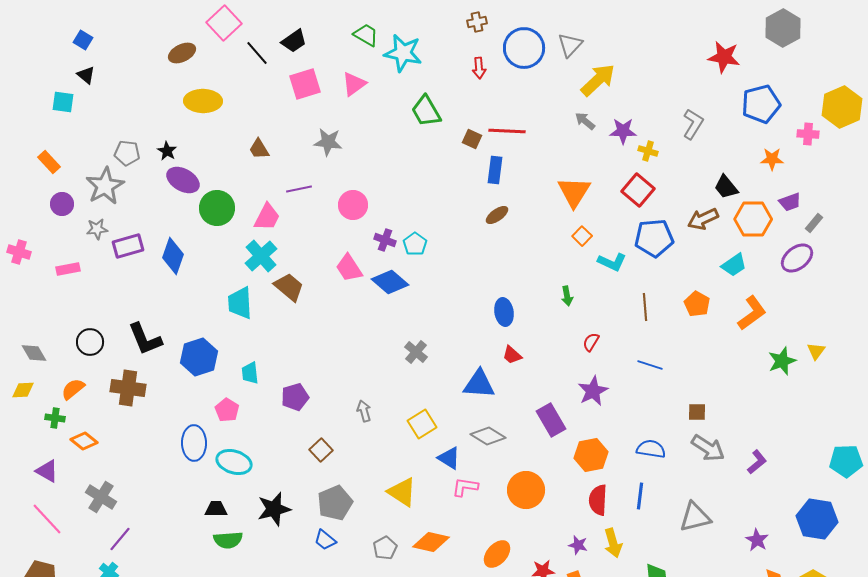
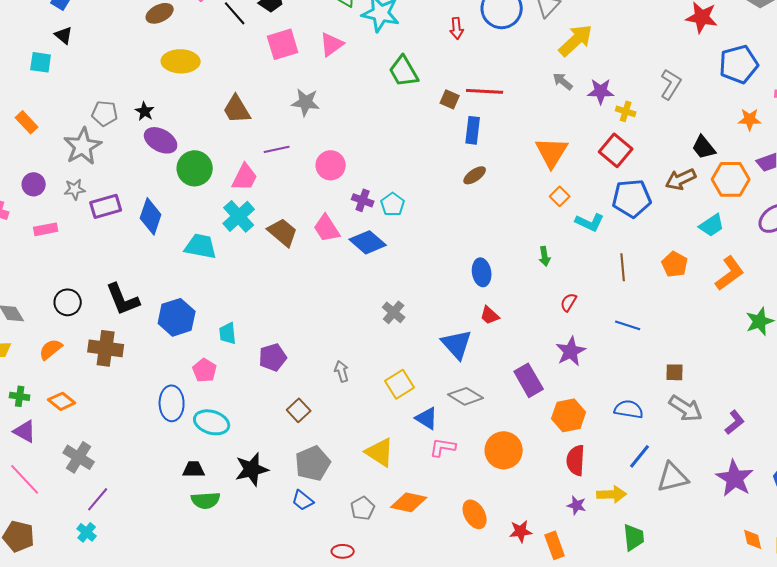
brown trapezoid: (259, 149) -> (237, 109), size x1.4
purple circle: (62, 204) -> (34, 184), moved
brown trapezoid: (289, 287) -> (283, 232), moved
cyan trapezoid: (240, 303) -> (201, 246), moved, turned 104
blue triangle: (479, 384) -> (457, 344), turned 44
green cross: (55, 418) -> (20, 396), moved
blue line: (640, 496) -> (640, 456), moved, turned 32
purple star: (757, 540) -> (735, 478), moved, size x1.6
yellow arrow: (613, 543) -> (612, 494), moved, turned -76
purple star: (578, 545) -> (577, 505), moved
orange ellipse: (497, 554) -> (475, 514), turned -72

